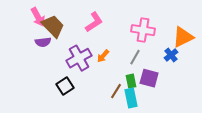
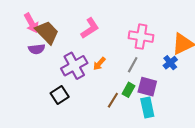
green rectangle: (131, 81) -> (128, 90), turned 40
cyan rectangle: (131, 98) -> (147, 108), moved

